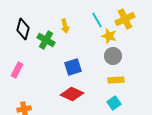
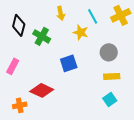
yellow arrow: (65, 26) -> (61, 13), moved
yellow star: (109, 36) -> (81, 32), moved
red diamond: (72, 94) -> (42, 90), moved

